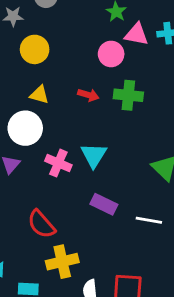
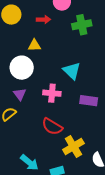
yellow triangle: (39, 95) -> (34, 45), moved
red arrow: (88, 95) -> (43, 20), moved
pink cross: (58, 163) -> (52, 93), moved

